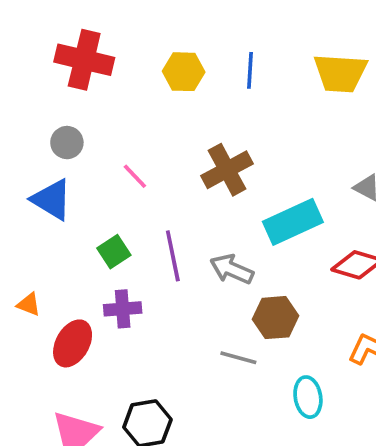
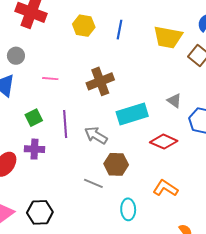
pink line: (135, 176) -> (50, 79), turned -49

